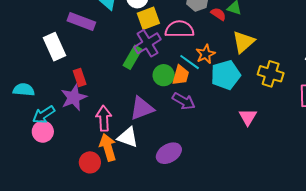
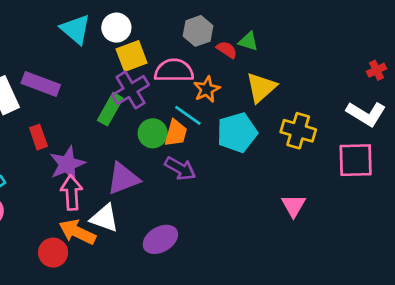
purple rectangle: (81, 21) -> (41, 84), moved
orange star: (206, 54) -> (207, 89), moved
purple star: (74, 98) -> (67, 164), moved
pink triangle: (248, 117) -> (293, 206), moved
orange arrow: (108, 147) -> (77, 232), turned -48

